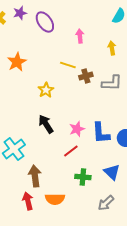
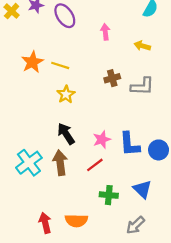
yellow arrow: (112, 48) -> (142, 46), turned -64
yellow line: (68, 65) -> (60, 65), moved
brown arrow: (35, 176) -> (60, 163), moved

